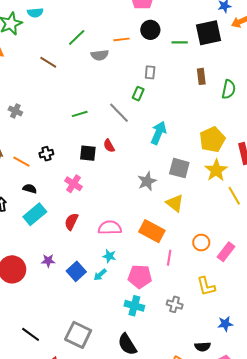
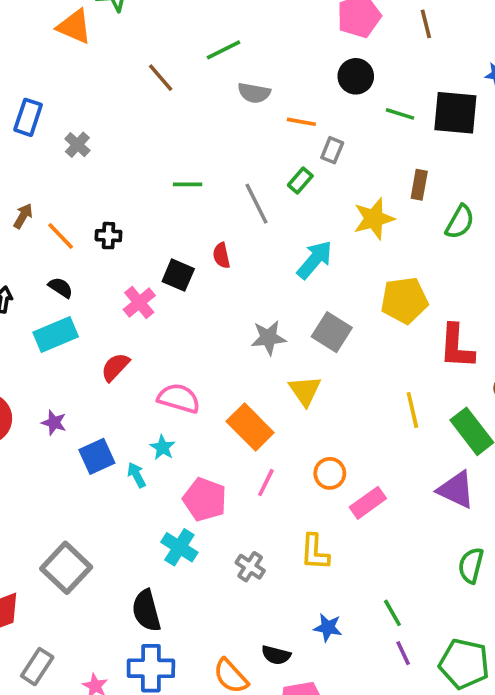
orange line: (122, 39) -> (301, 122), moved
black square: (88, 153) -> (178, 275), moved
yellow star: (216, 170) -> (374, 219), moved
cyan arrow: (100, 275) -> (137, 475), turned 88

